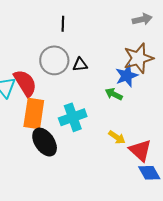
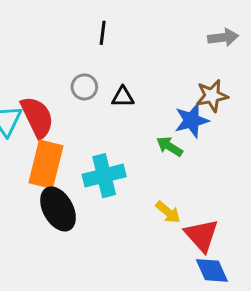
brown star: (138, 58) -> (212, 96), size x0.7
gray circle: (54, 60) -> (84, 87), size x0.6

